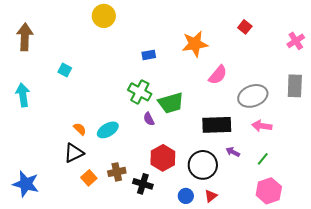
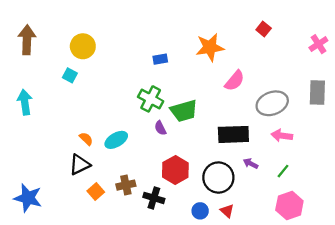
yellow circle: (104, 16) -> (83, 46), moved
red triangle: (211, 196) -> (227, 211), turned -40

